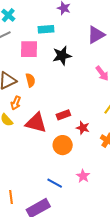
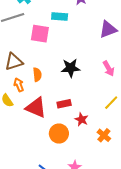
black star: (62, 56) -> (71, 68), moved
orange semicircle: (30, 80) -> (37, 75), moved
orange arrow: (16, 103) -> (19, 85), turned 128

